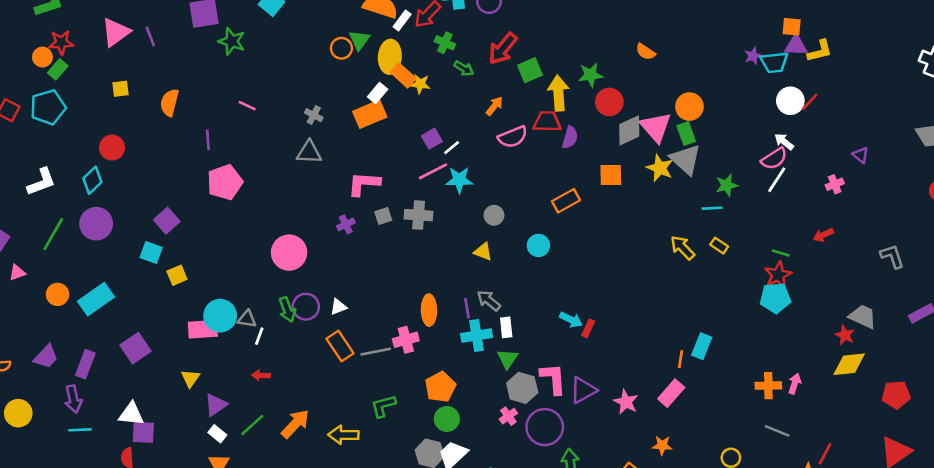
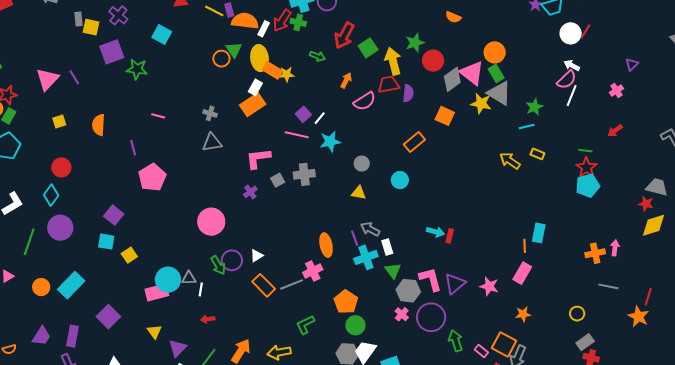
green cross: (445, 43) -> (298, 22), moved
purple triangle: (860, 155) -> (632, 64), turned 48
pink line: (433, 171) -> (297, 135), moved, turned 50
orange square: (611, 175) -> (445, 116), turned 36

